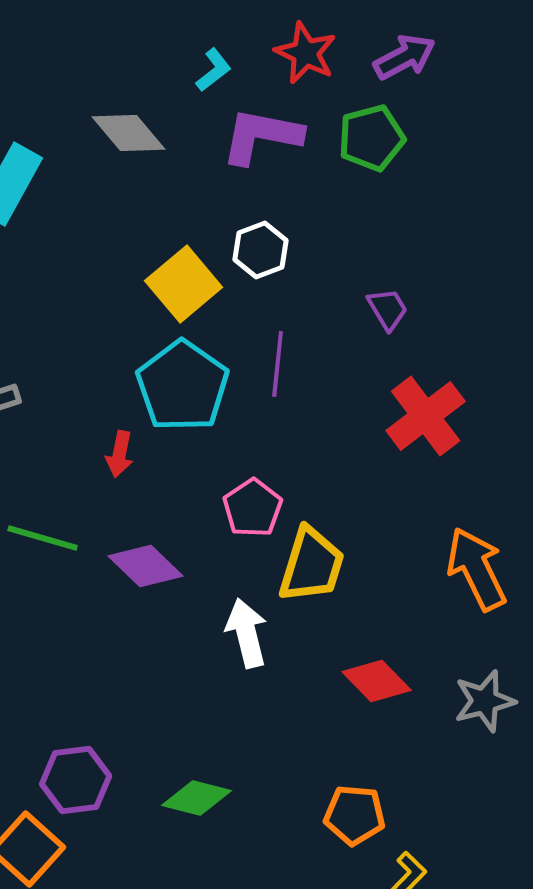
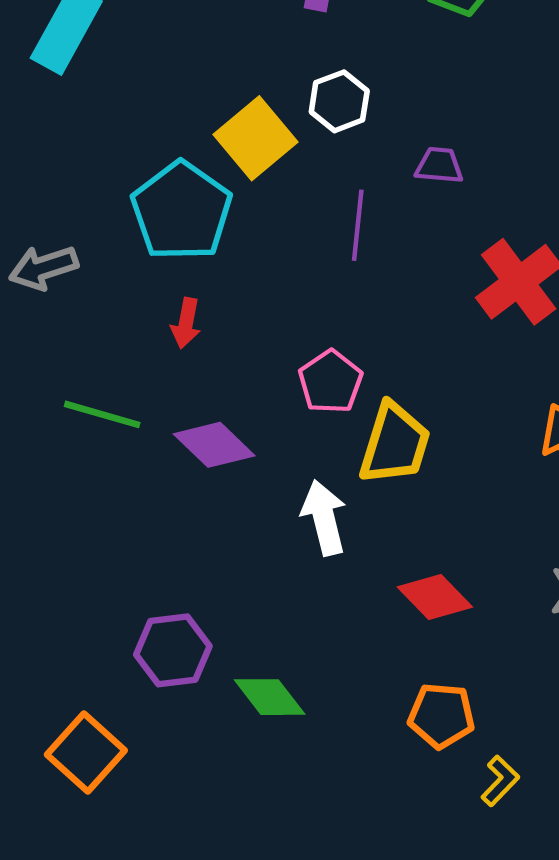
purple trapezoid: (388, 309) -> (439, 165), moved, turned -54
cyan pentagon: (183, 386) -> (182, 211), moved
red diamond: (377, 681) -> (435, 597), moved
purple hexagon: (76, 780) -> (173, 650), moved
green diamond: (197, 798) -> (270, 697), turned 38

